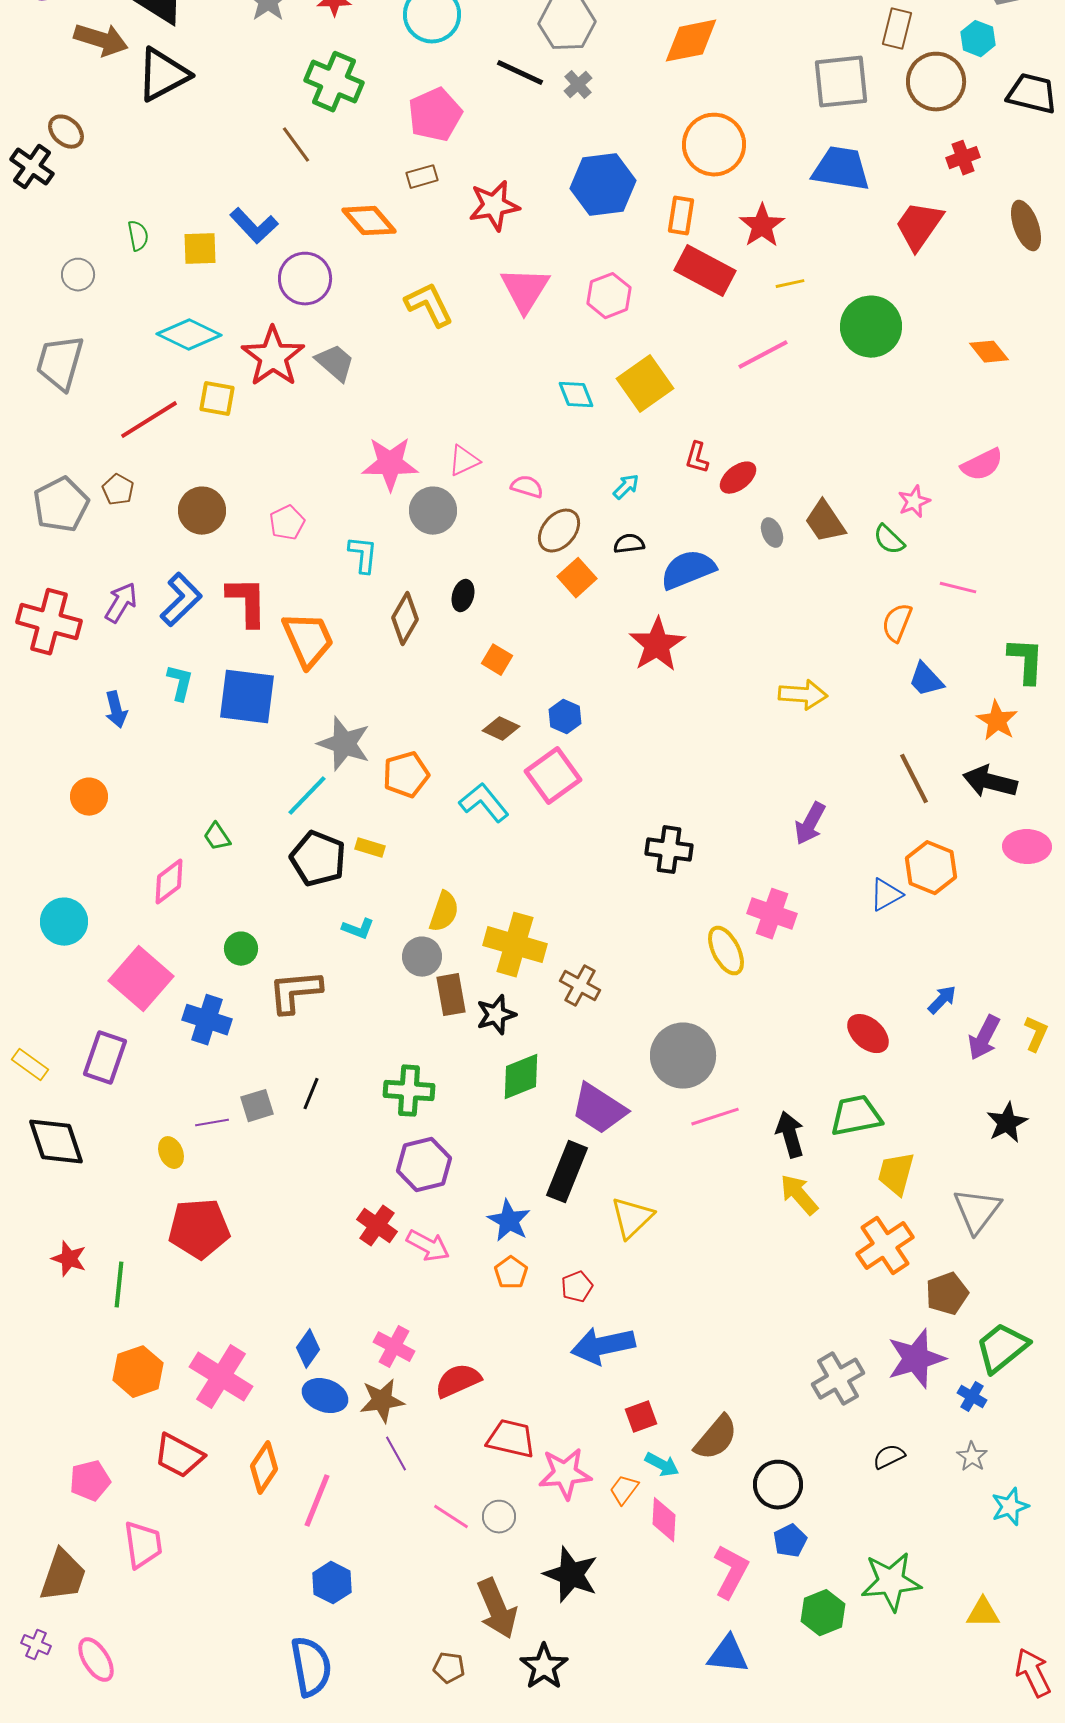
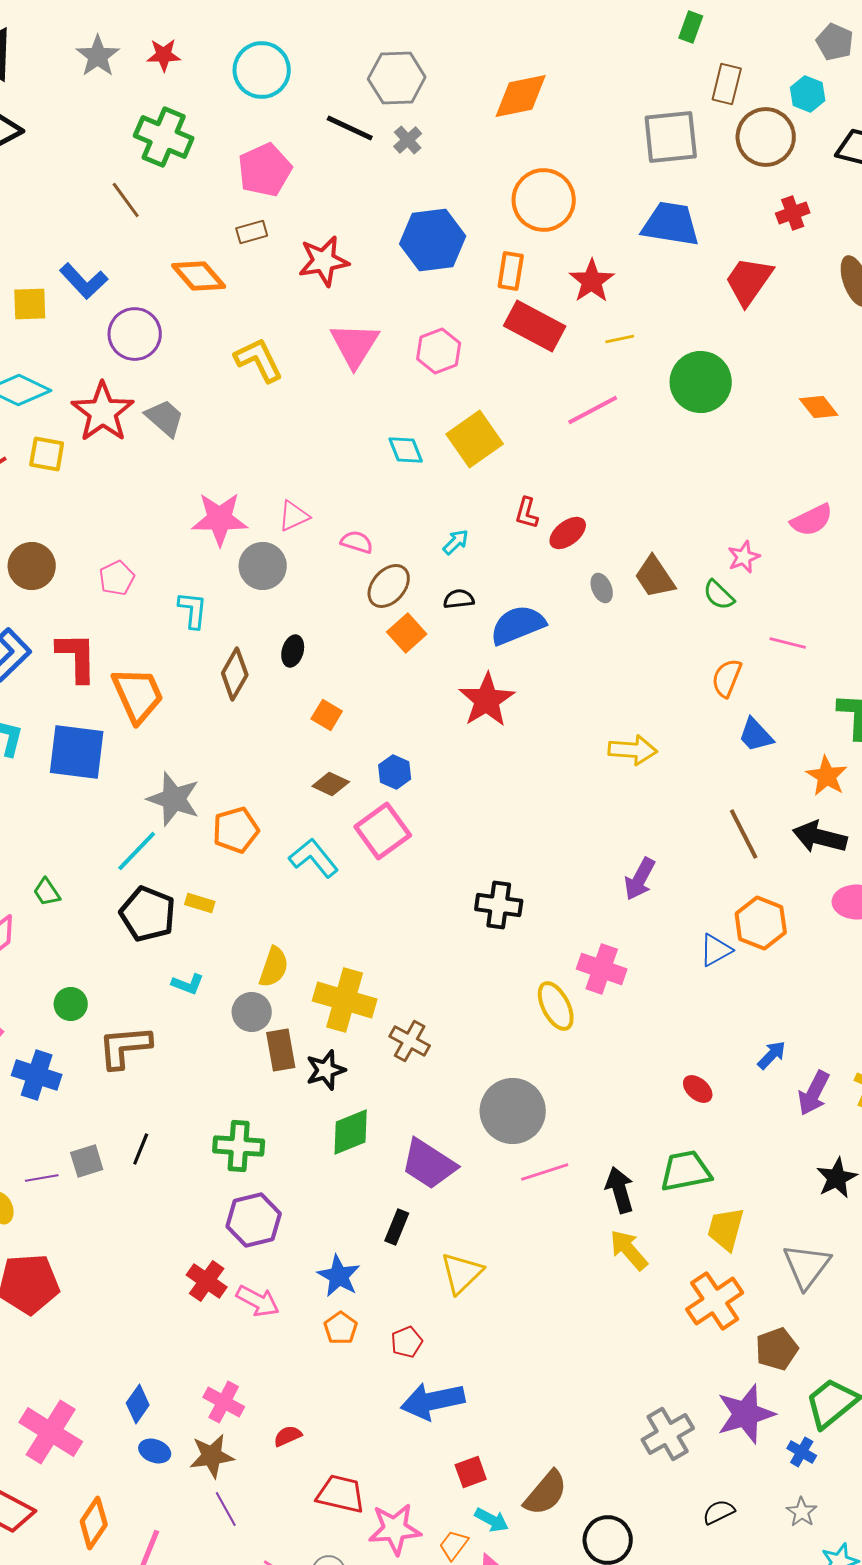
red ellipse: (868, 1034) -> (698, 1089), size x0.7
black rectangle: (567, 1172) -> (397, 1227), size x0.6
red semicircle: (458, 1381) -> (288, 1436), size x0.6
blue ellipse: (325, 1396) -> (155, 1451), size x0.7

